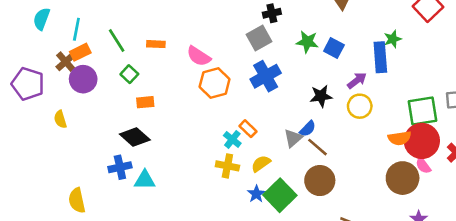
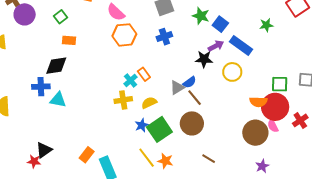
blue rectangle: (380, 57) -> (241, 45), moved, turned -60
blue cross: (266, 76) -> (164, 37), size x0.7
purple arrow: (357, 81) -> (216, 46), moved
green square: (422, 111) -> (280, 84), size x0.7
black diamond: (135, 137) -> (56, 66), turned -60
yellow cross: (227, 166) -> (123, 100), turned -30

